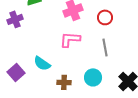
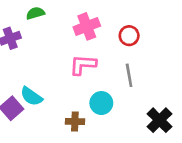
cyan semicircle: (42, 63) -> (31, 96), moved
cyan circle: (93, 77) -> (101, 103), moved

